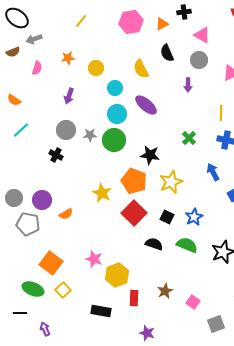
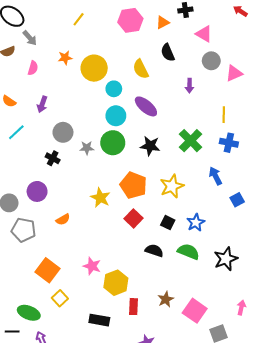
gray arrow: (34, 39) -> (30, 38), turned -112
gray circle: (199, 60) -> (211, 61), moved
yellow circle: (96, 68) -> (94, 68), size x1.6
purple arrow: (69, 96) -> (42, 104), moved
gray star: (90, 135) -> (87, 148), moved
green cross: (189, 138) -> (191, 141), size x1.6
black star: (150, 155) -> (150, 146), moved
purple circle: (42, 200) -> (37, 191), moved
red square: (134, 213) -> (133, 218), size x0.7
green ellipse: (33, 289) -> (29, 313), moved
pink square: (193, 302) -> (195, 311), size x1.6
black line: (20, 313) -> (12, 331), moved

